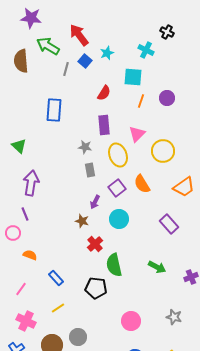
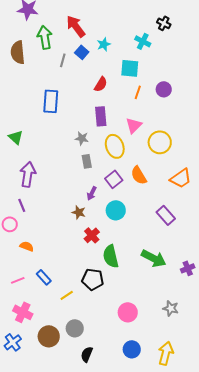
green arrow: (48, 46) -> (45, 37), turned 50
green arrow: (157, 267) -> (154, 258), size x1.4
blue rectangle: (56, 278) -> (44, 277), moved
pink line: (21, 289) -> (18, 280), turned 32
yellow line: (58, 308) -> (67, 295), moved

